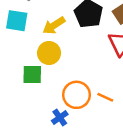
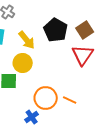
yellow arrow: (54, 26) -> (27, 40), turned -96

